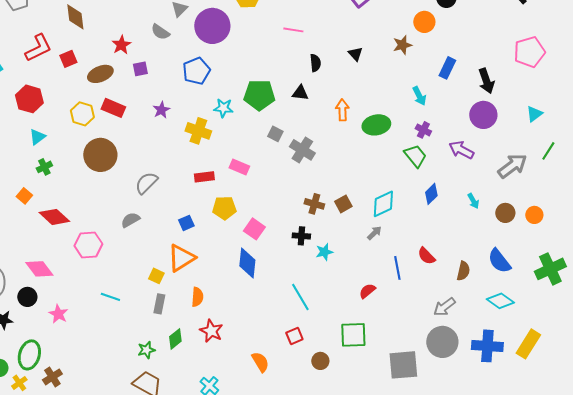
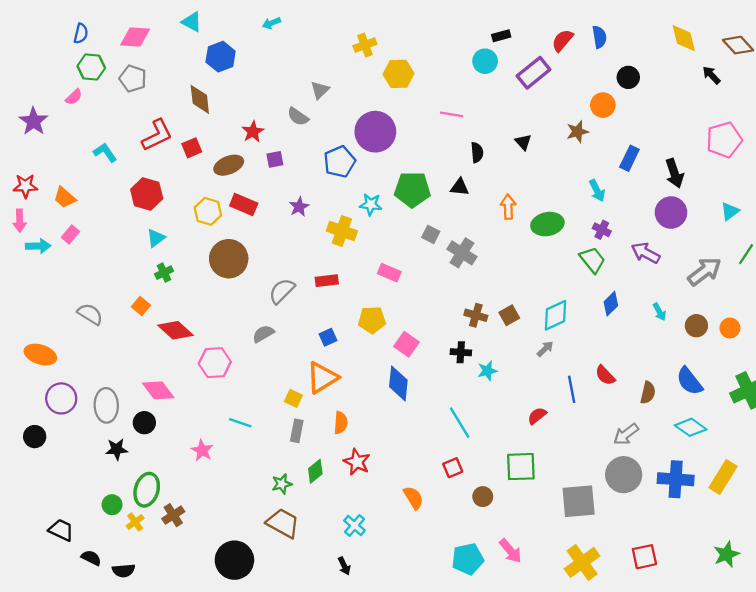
purple circle: (212, 26) -> (375, 132), moved
red rectangle: (204, 177) -> (327, 281), moved
pink star: (58, 314) -> (202, 450), moved

